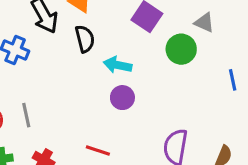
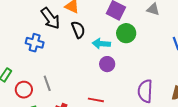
green circle: (181, 49) -> (126, 33), moved

